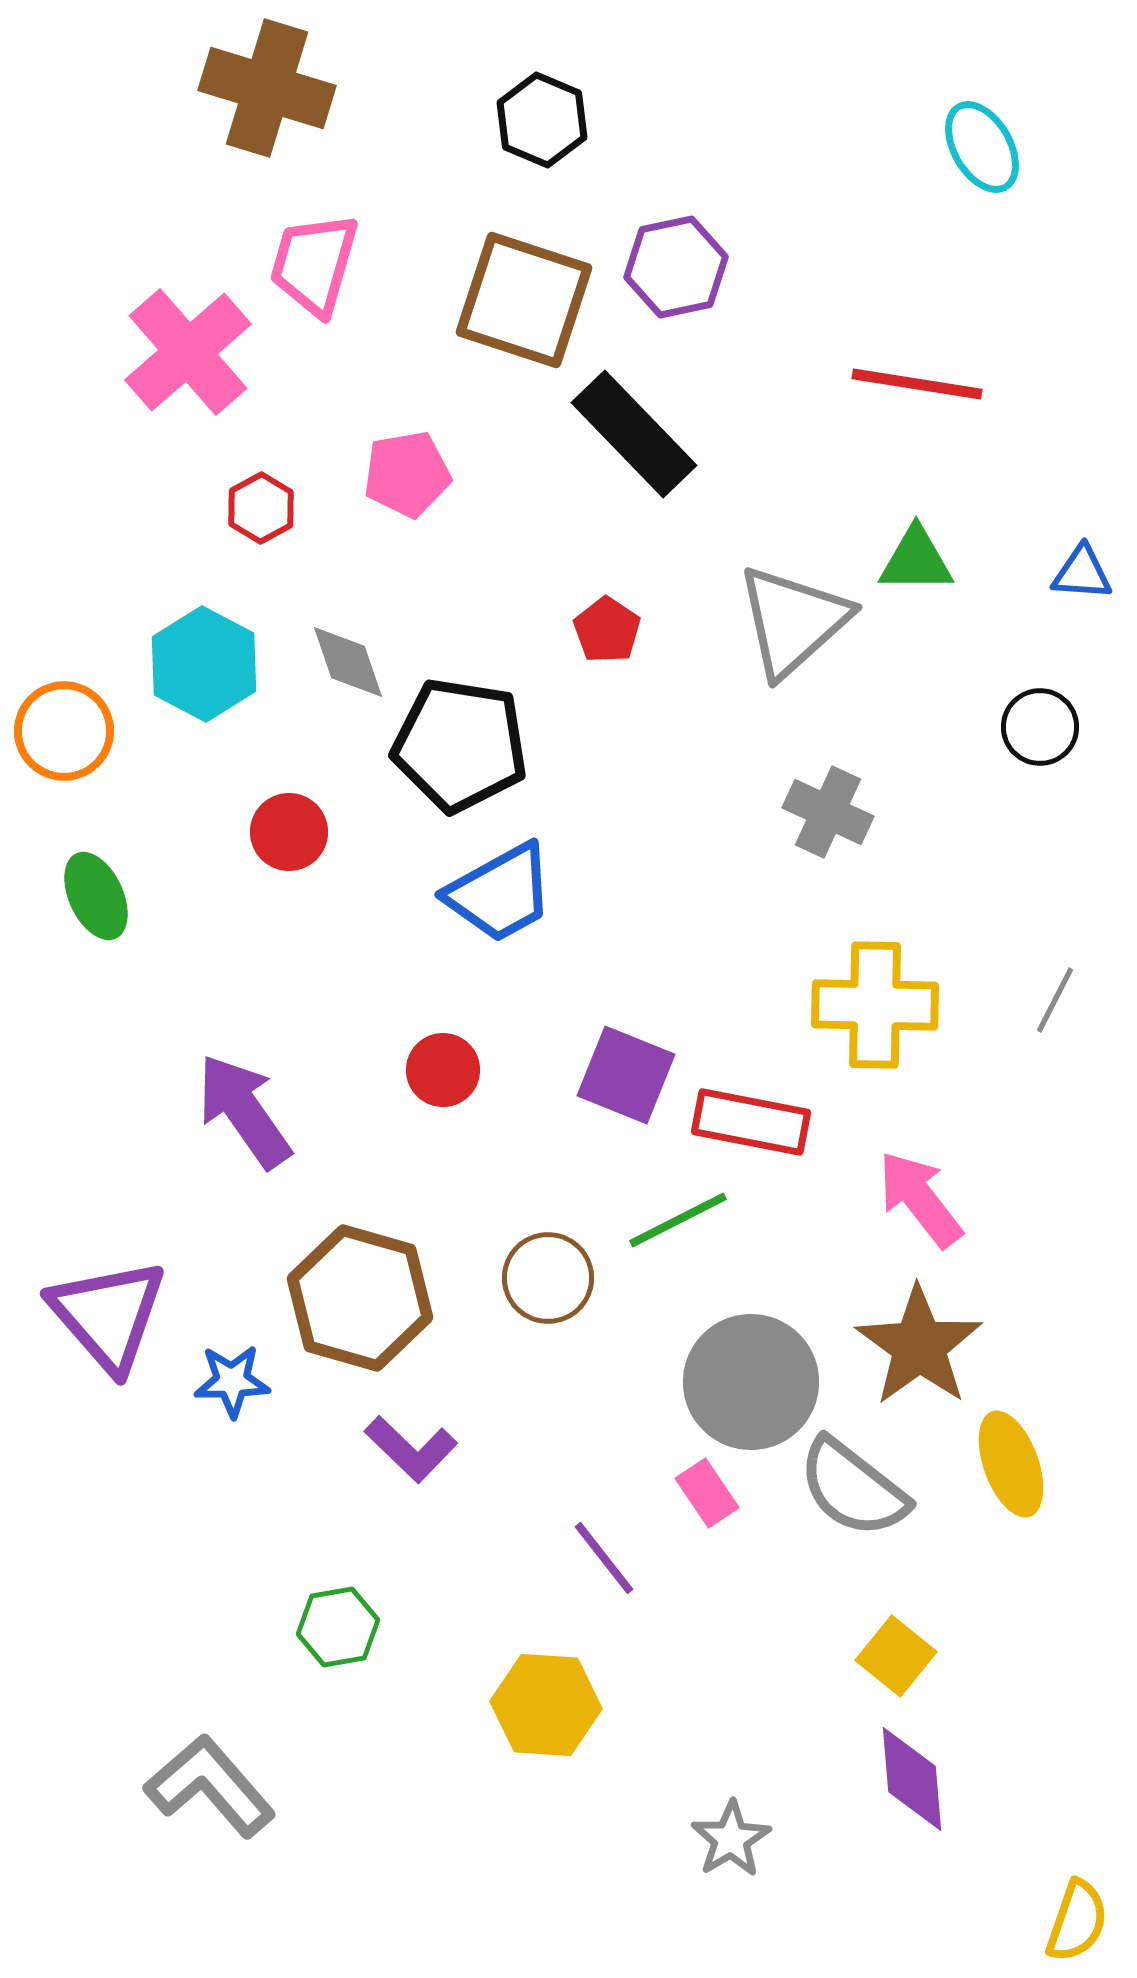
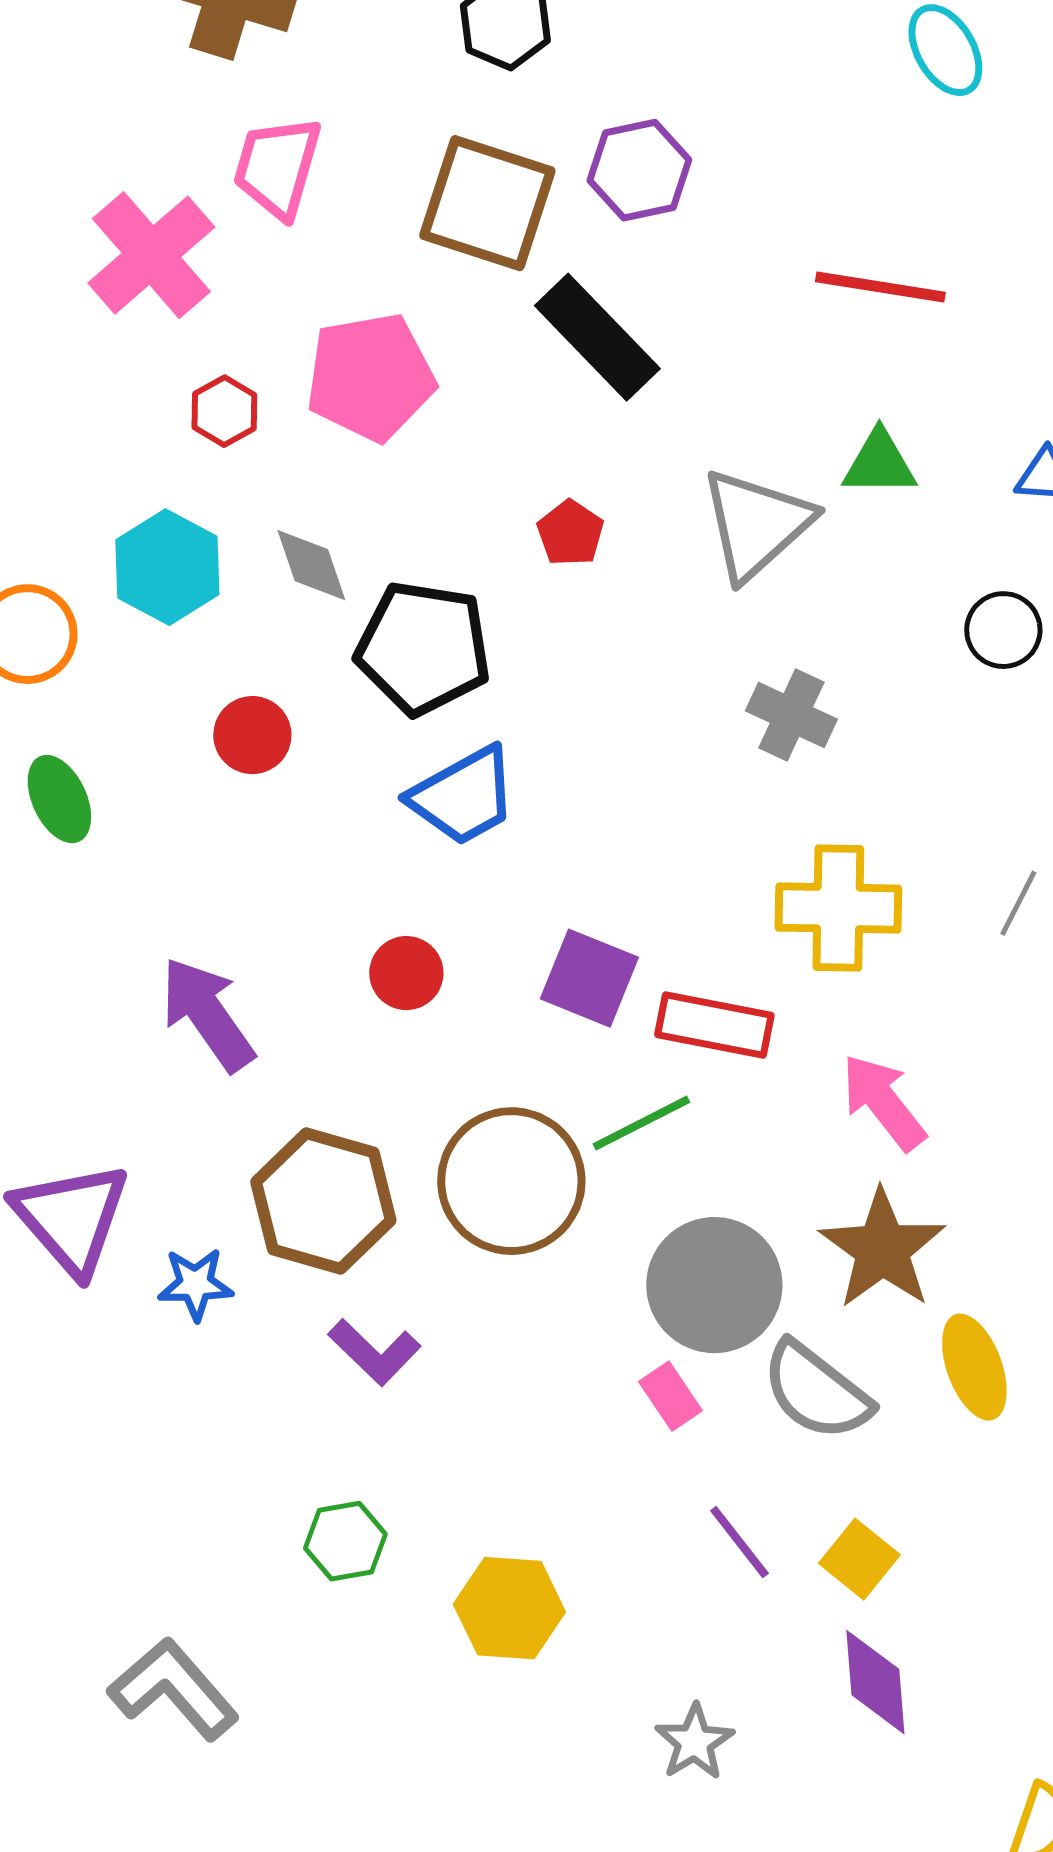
pink pentagon: (407, 474) -> (370, 377), size x1.5
brown circle: (548, 1278) -> (511, 1181), size x1.6
purple line: (604, 1558) -> (739, 1542), moved
green hexagon: (338, 1627) -> (345, 1541), moved

